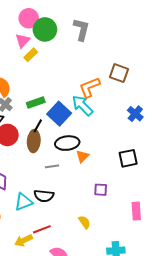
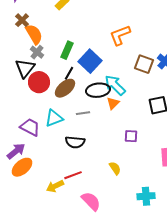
brown square: (119, 73) -> (144, 64), moved
green rectangle: (36, 102) -> (67, 50), turned -48
cyan arrow: (82, 106) -> (115, 85), moved
brown ellipse: (34, 141) -> (65, 88), turned 45
cyan triangle: (24, 202) -> (54, 118), moved

